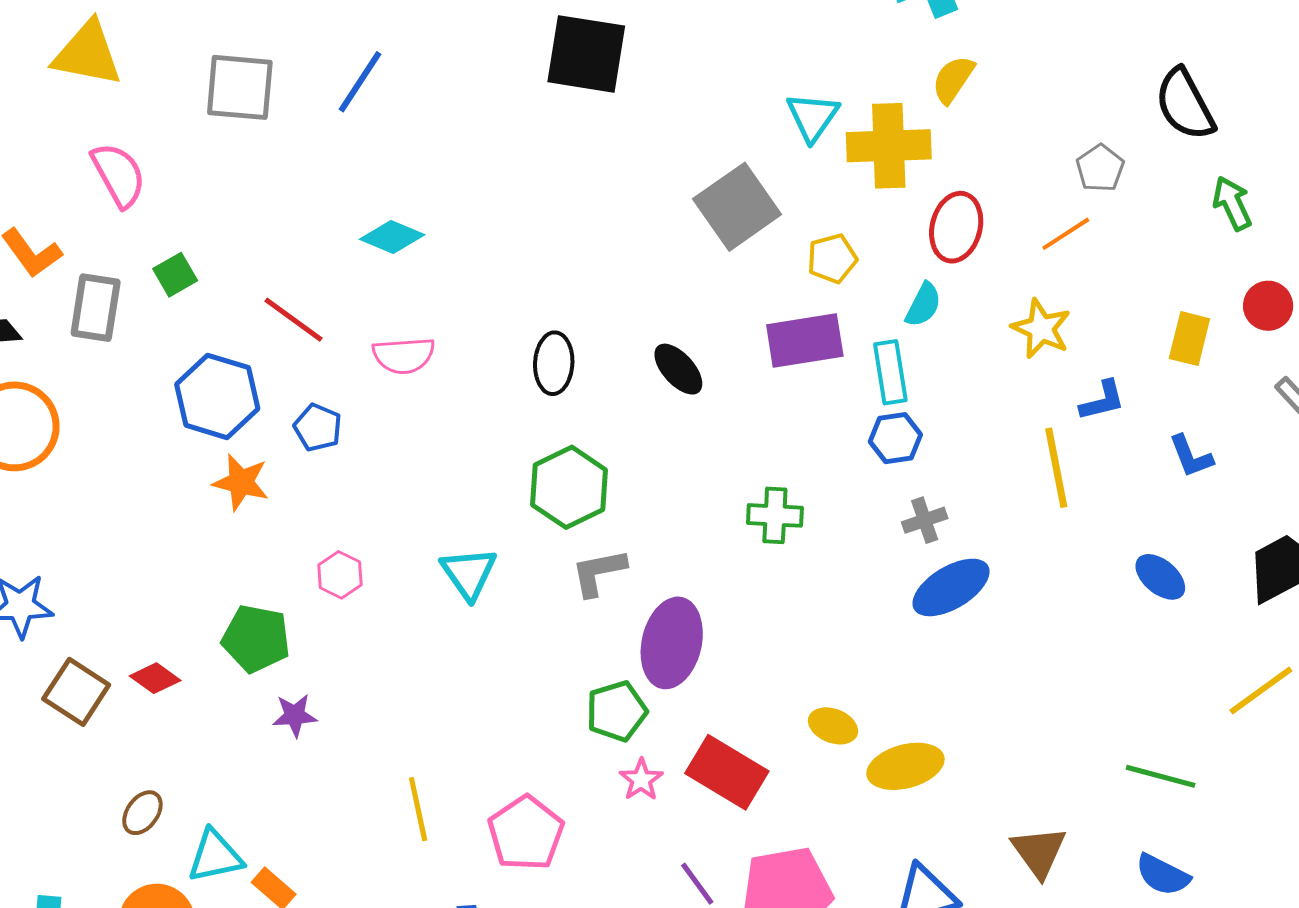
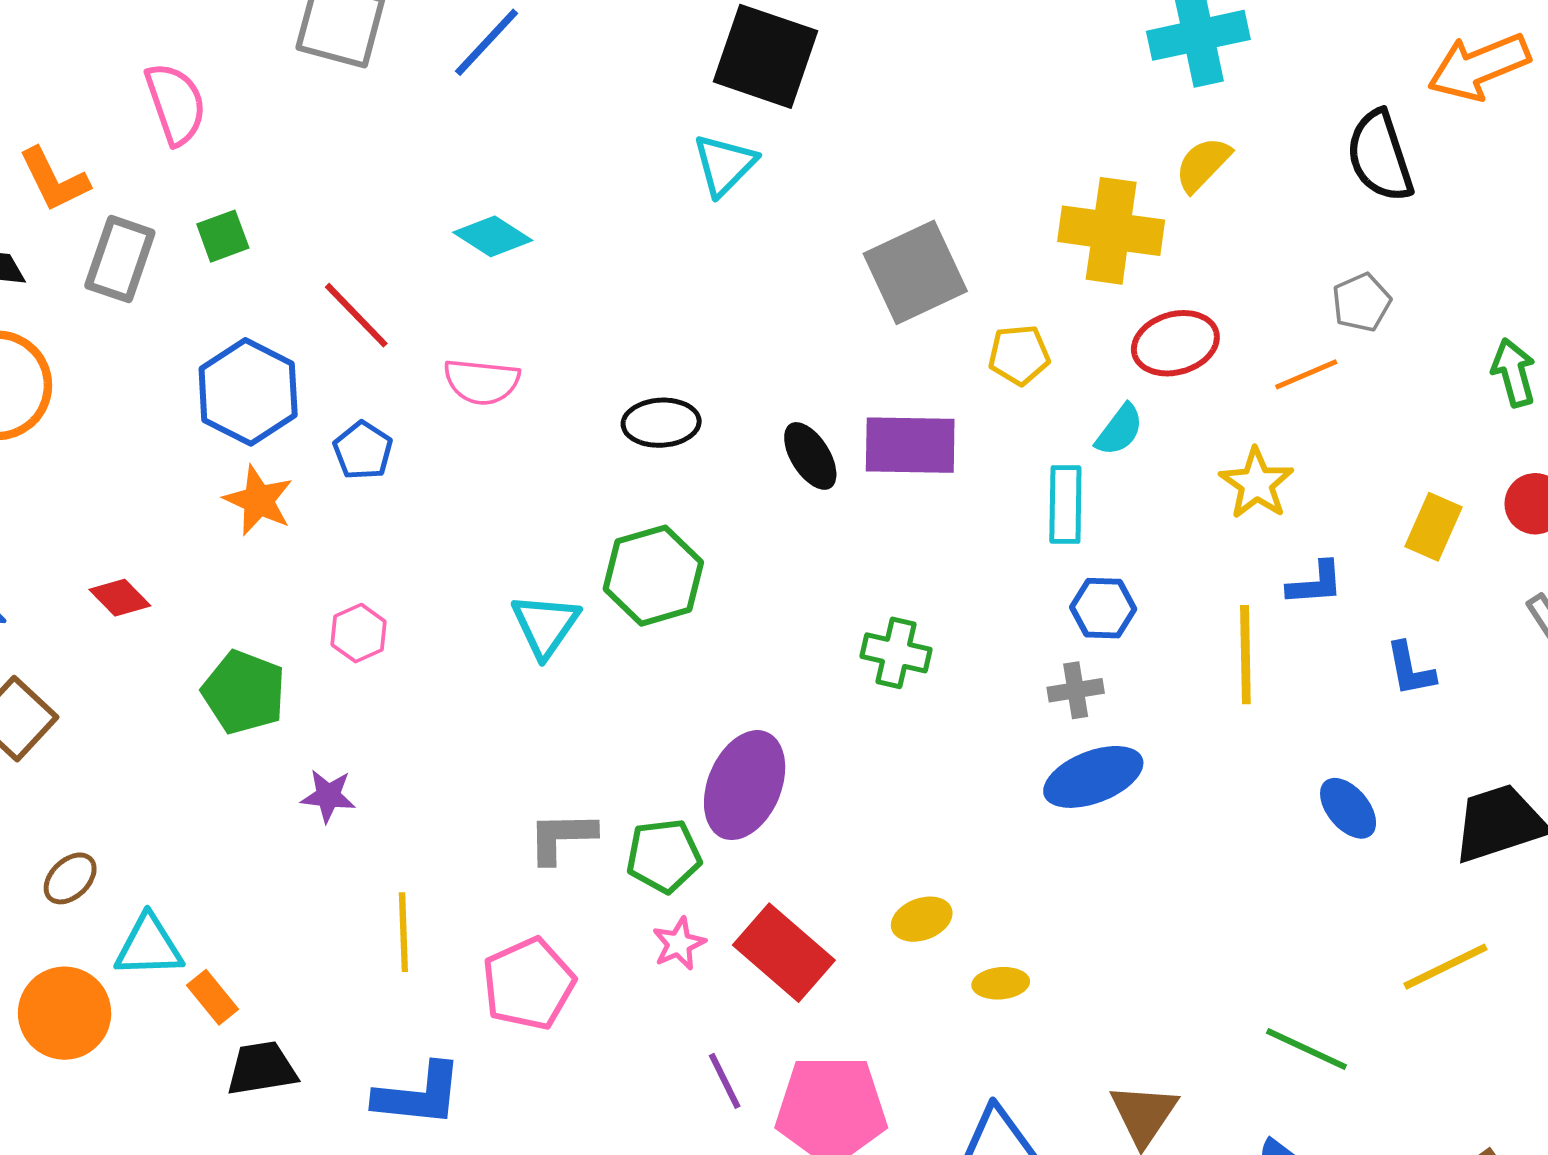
black semicircle: (1185, 104) -> (1380, 156), moved
cyan triangle: (813, 117) -> (724, 165), moved
red ellipse: (956, 227) -> (1175, 343), turned 50
purple rectangle: (805, 340) -> (910, 445), moved
black ellipse: (554, 363) -> (661, 423), turned 74
blue hexagon: (895, 438) -> (1103, 608), moved
gray L-shape: (599, 572) -> (562, 837), moved
cyan triangle: (469, 573) -> (545, 625), moved
red diamond: (155, 678) -> (120, 598), moved
purple star: (295, 715) -> (328, 796), moved
yellow ellipse: (833, 726) -> (922, 919), turned -51
yellow ellipse: (905, 766) -> (1001, 983), size x0.6

